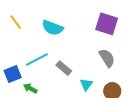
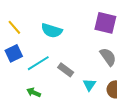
blue square: (13, 74) -> (14, 53), moved

